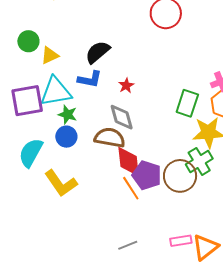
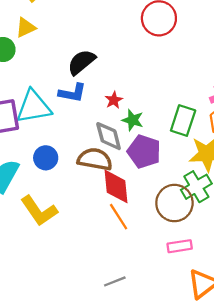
yellow triangle: (50, 55) -> (26, 28), moved
green star: (68, 114) -> (133, 120), moved
purple pentagon: (147, 175) -> (144, 152), moved
pink rectangle: (181, 241) -> (180, 246), moved

